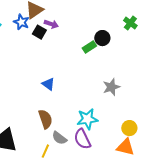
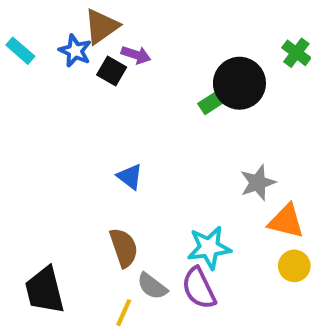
black circle: (102, 38) -> (239, 83), size x1.6
orange triangle: (125, 147) -> (286, 221), moved

